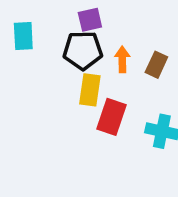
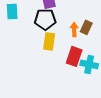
orange arrow: (122, 59) -> (74, 29), moved
red rectangle: (111, 117) -> (74, 56), moved

